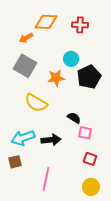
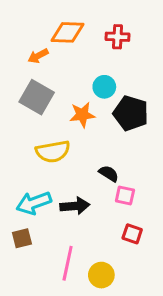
black pentagon: (89, 77) -> (131, 113), turned -30
yellow semicircle: (36, 103) -> (53, 151), turned -40
yellow circle: (91, 187) -> (101, 275), moved

